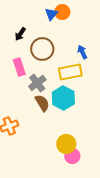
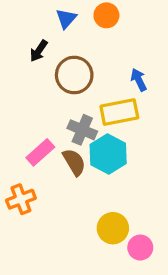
blue triangle: (51, 14) -> (66, 19), moved
pink rectangle: (19, 67) -> (40, 152), moved, turned 66
gray cross: (37, 83) -> (82, 130), moved, turned -30
pink circle: (72, 156) -> (140, 248), moved

